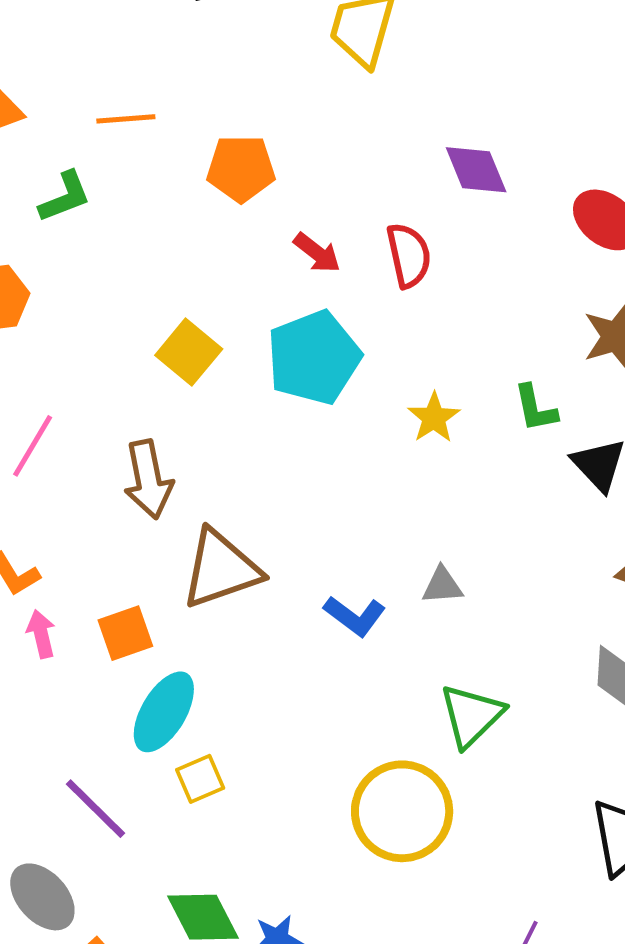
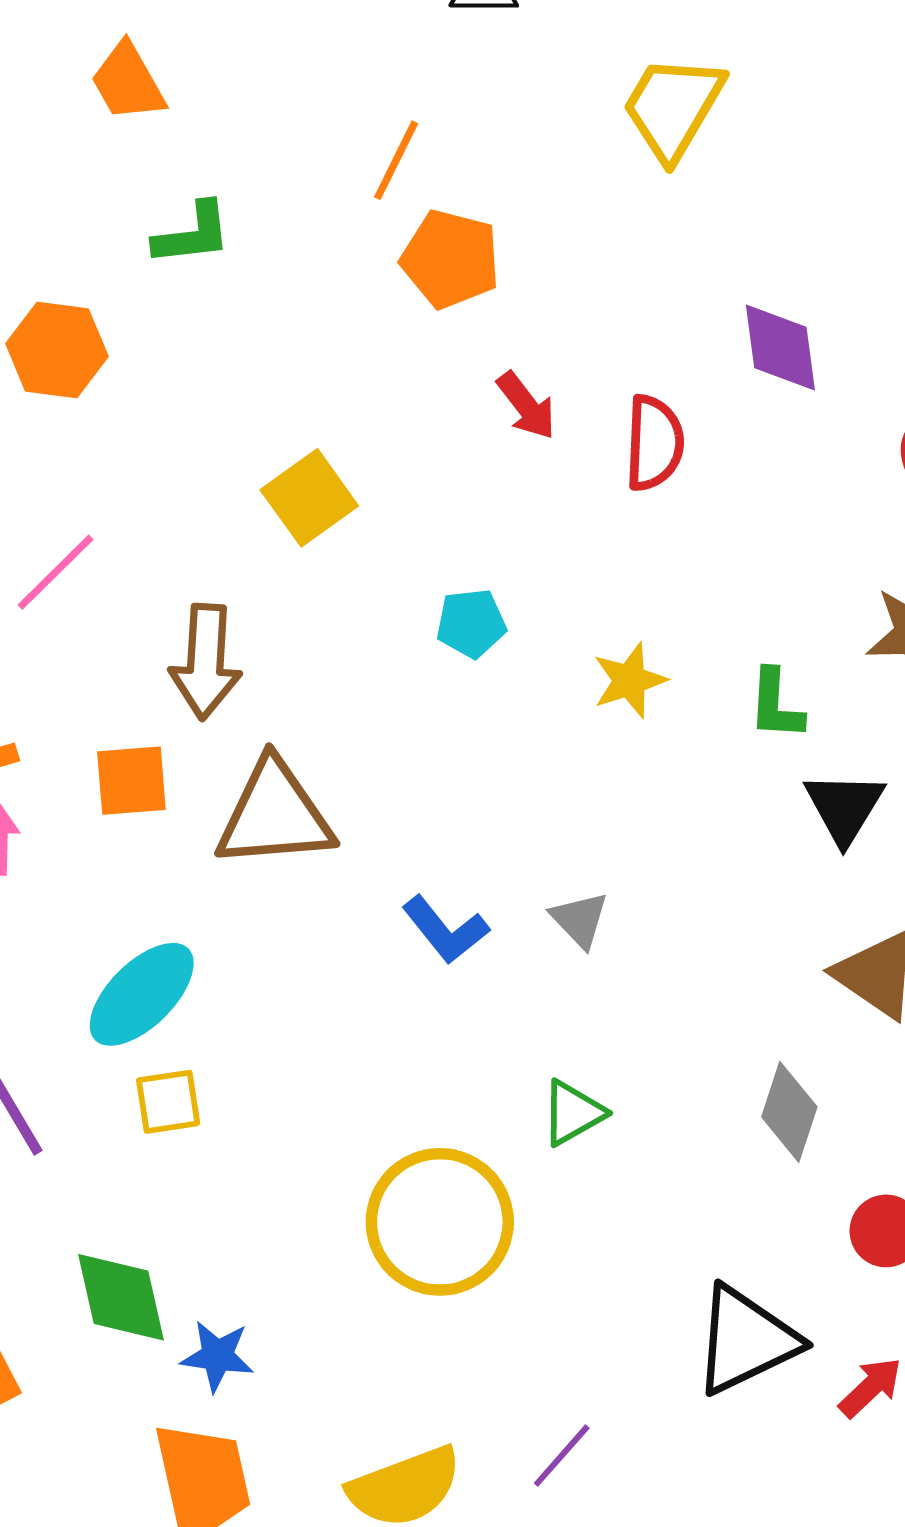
orange line: (126, 119) -> (396, 160), moved, turned -74
cyan pentagon: (314, 358) -> (471, 623), moved, size x0.5
gray triangle: (442, 586) -> (580, 920), turned 36
orange square: (125, 633) -> (131, 781), moved
green triangle: (471, 716) -> (573, 1113), size x0.7

